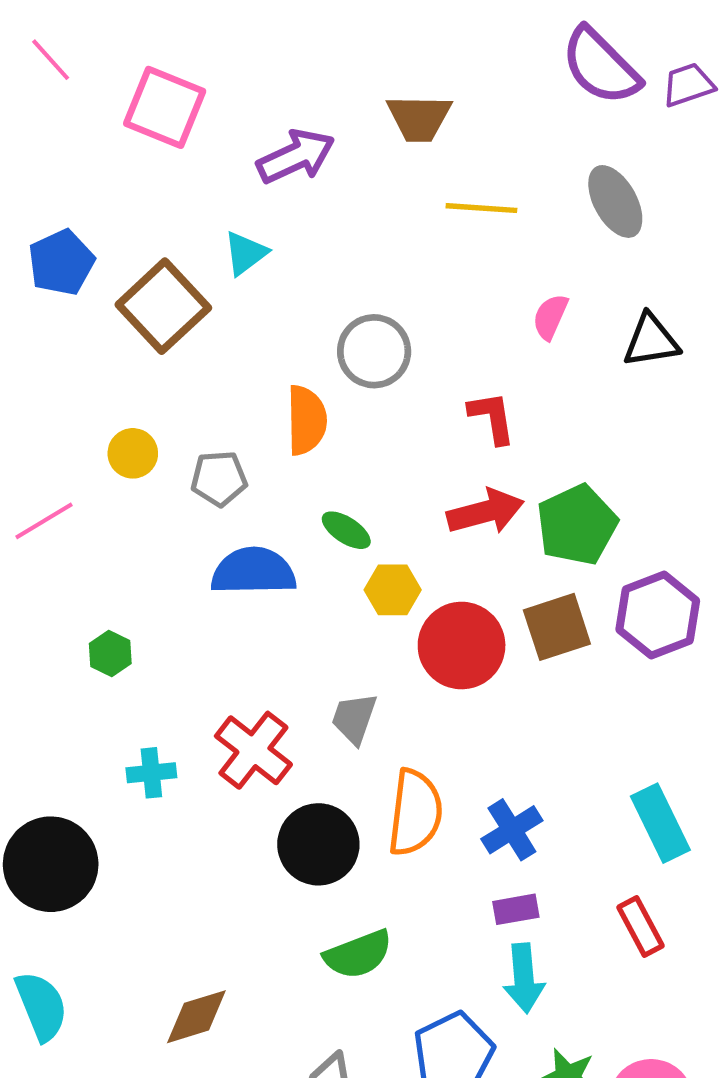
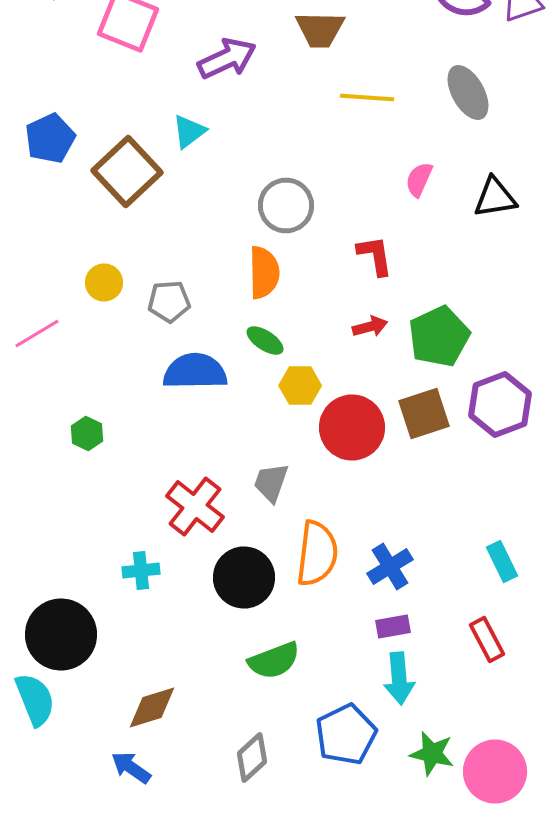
orange semicircle: (306, 420) -> (264, 272), moved
red arrow: (485, 512) -> (370, 326), size x0.6
cyan cross: (151, 773) -> (141, 570), moved
cyan rectangle: (660, 823) -> (502, 562), size x0.7
black circle: (51, 864) -> (61, 634), moved

